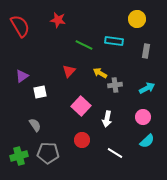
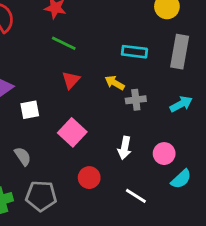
cyan rectangle: (114, 41) -> (134, 52), moved
green line: (84, 45) -> (64, 43), moved
gray rectangle: (146, 51) -> (180, 52), size x1.6
pink square: (81, 106) -> (72, 132), moved
pink circle: (143, 117) -> (164, 154), moved

